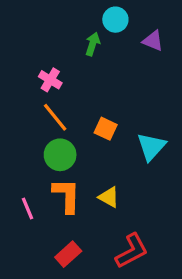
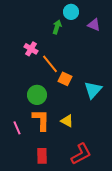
orange line: (55, 117) -> (50, 64), moved
red rectangle: (68, 254) -> (42, 156), turned -49

